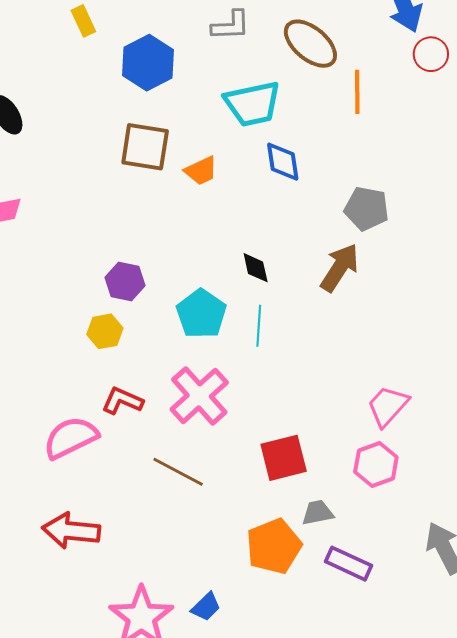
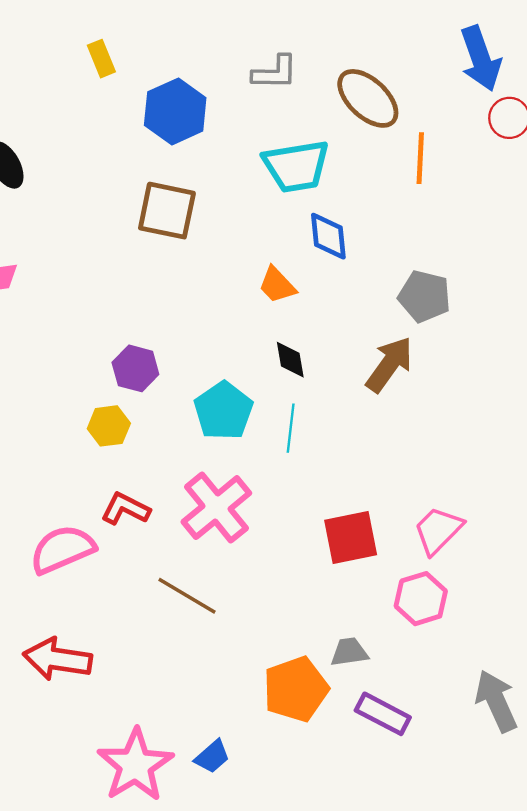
orange trapezoid: (201, 171) -> (277, 285), moved, turned 69
red square: (284, 458) -> (351, 538), moved

